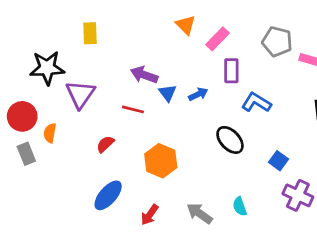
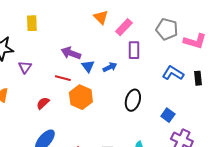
purple triangle: (80, 94) -> (25, 67), size x0.6
blue L-shape: (256, 103) -> (173, 73), moved
black ellipse: (230, 140) -> (133, 100), turned 60
orange hexagon: (161, 161) -> (81, 97), moved

